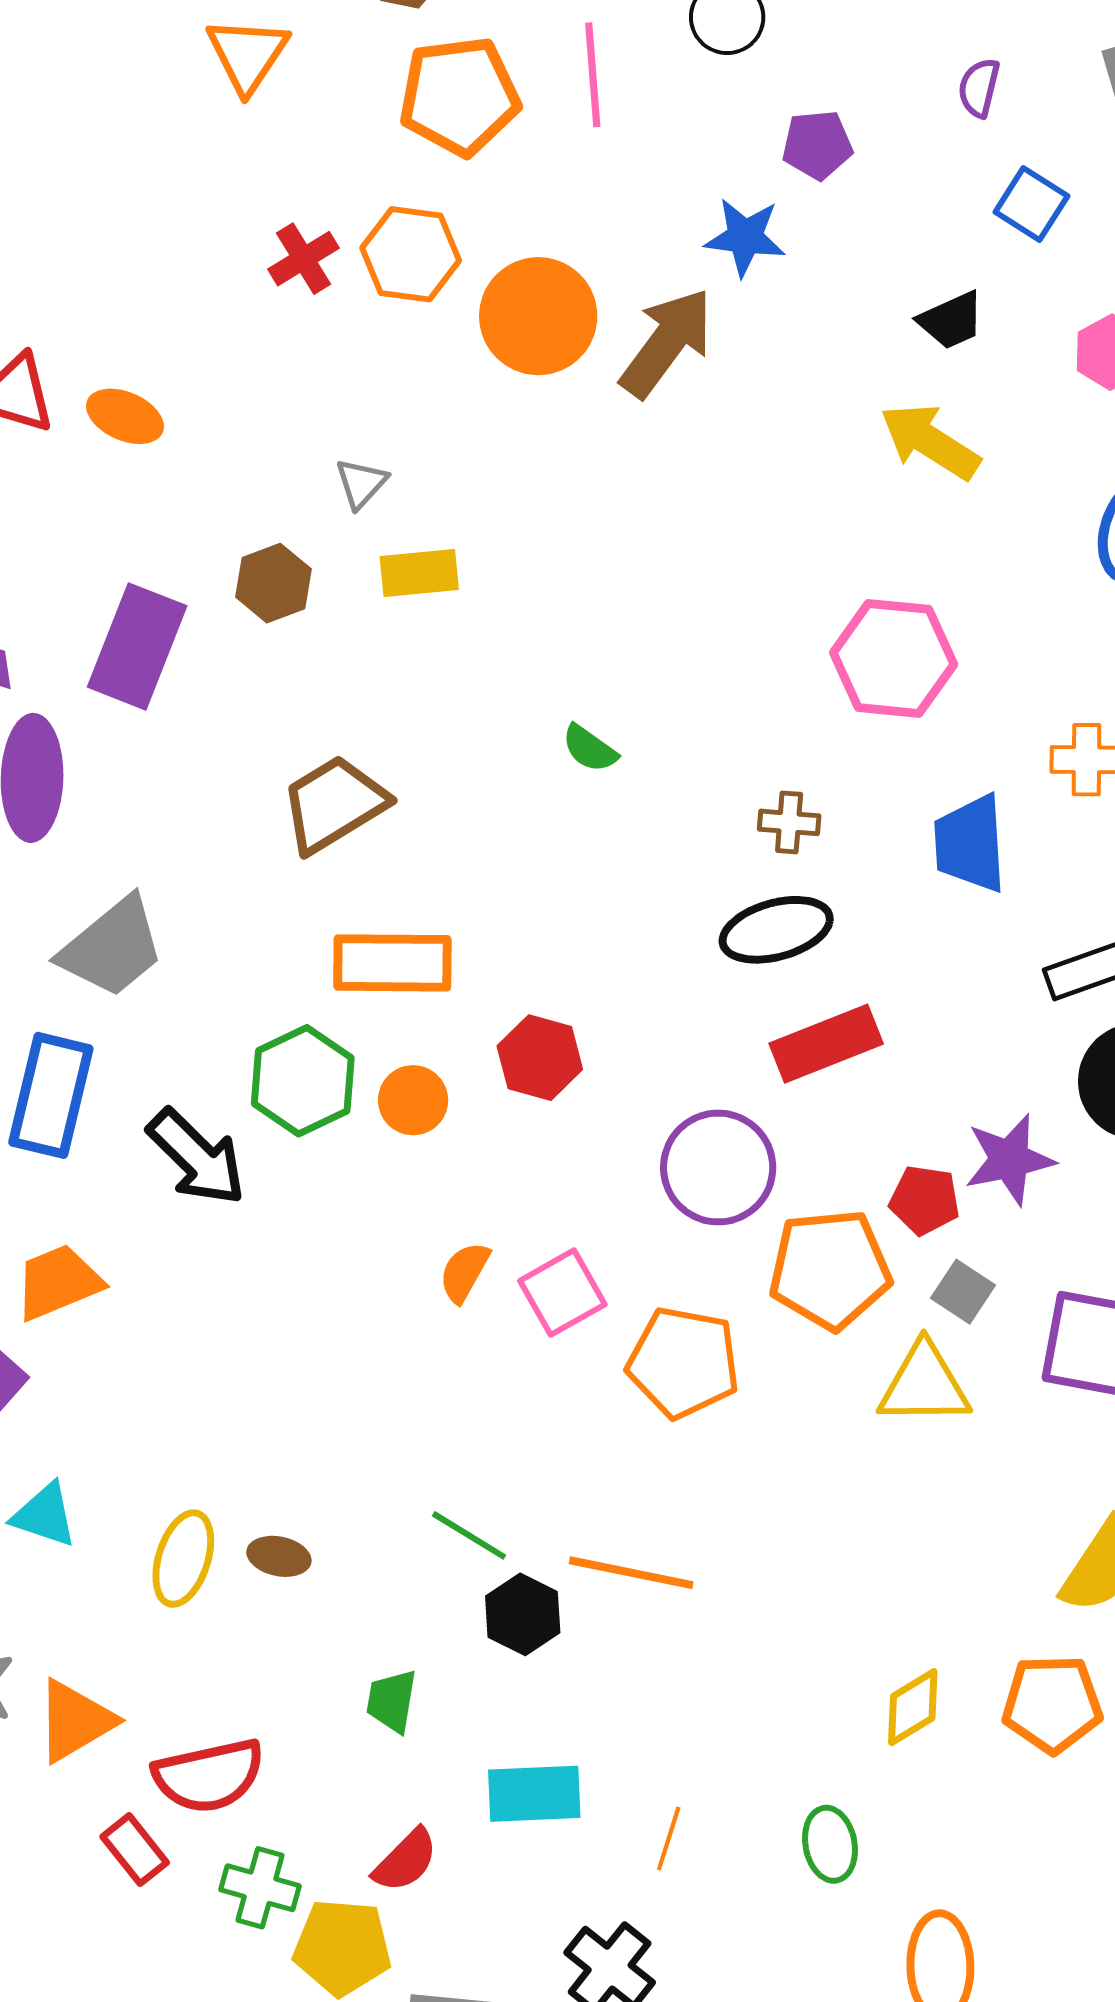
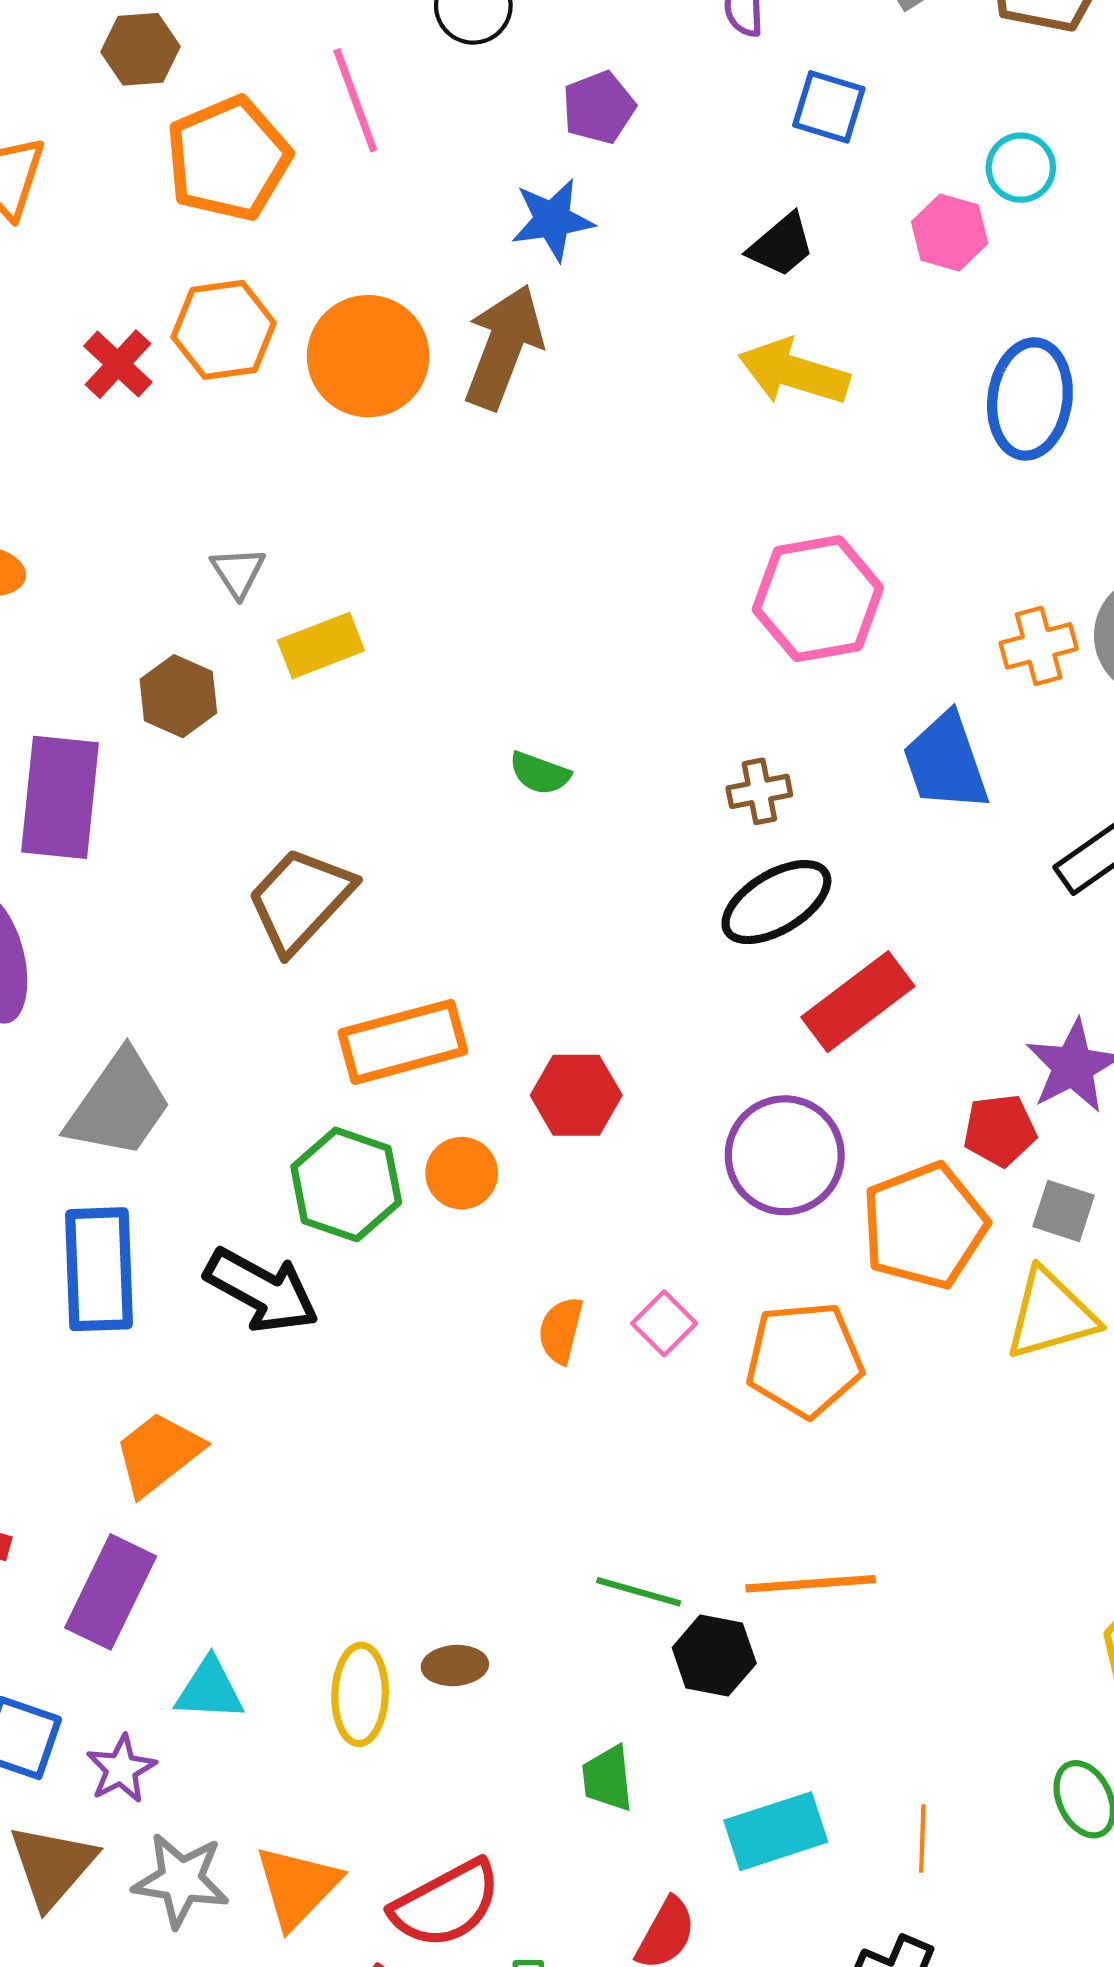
pink square: (562, 1293) -> (664, 1323), size x0.7

